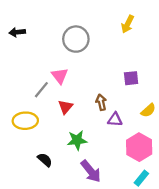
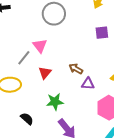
purple square: (131, 78) -> (102, 33), moved
brown arrow: (101, 102) -> (76, 69), turned -48

